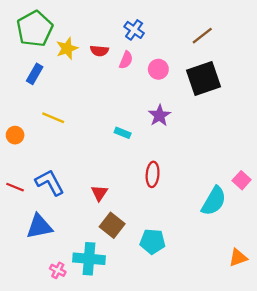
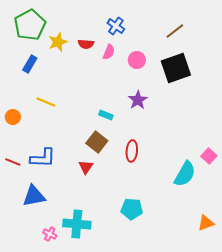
blue L-shape: (50, 182) -> (43, 158), turned 120
brown square: (112, 225) -> (97, 142), moved

